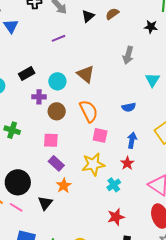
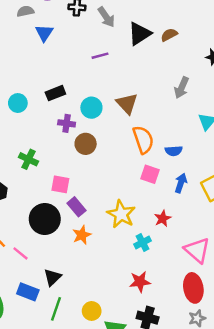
black triangle: (88, 16) -> (140, 34), size x1.5
orange semicircle: (89, 111) -> (143, 140), moved
pink square: (100, 135) -> (150, 174), moved
pink square: (51, 140) -> (60, 184), moved
blue arrow: (132, 140) -> (181, 183), moved
yellow star: (93, 164) -> (121, 214), turned 30
black circle: (18, 182) -> (45, 219), moved
black triangle: (45, 203) -> (53, 277), moved

